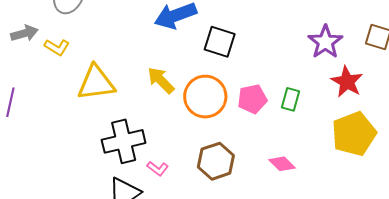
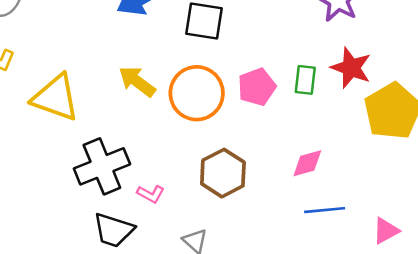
red star: (347, 82) -> (351, 68), moved
yellow triangle: (96, 83) -> (56, 98), turned 36
pink diamond: (282, 164) -> (307, 163), turned -52

